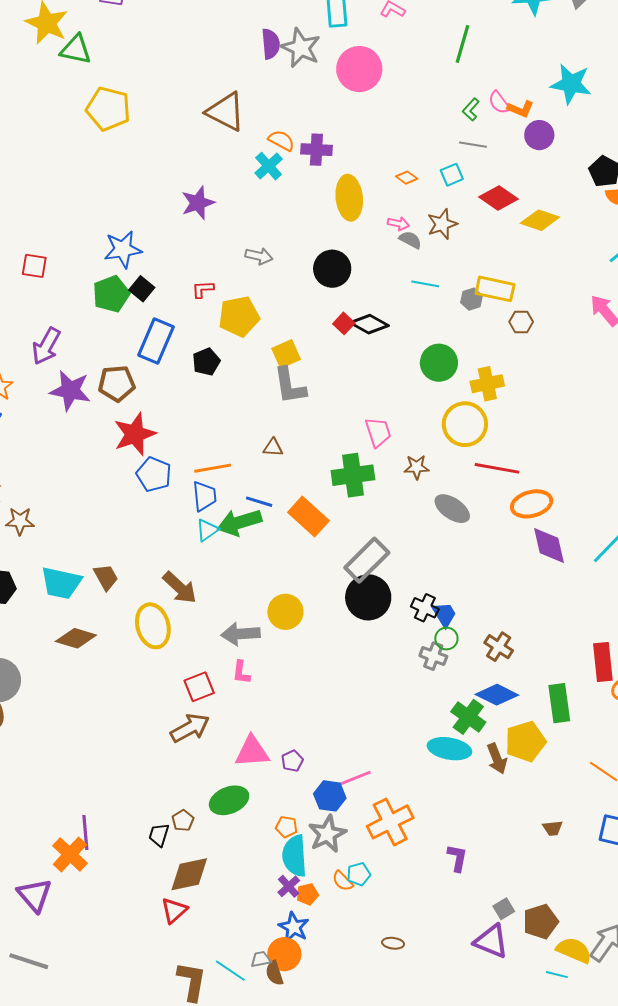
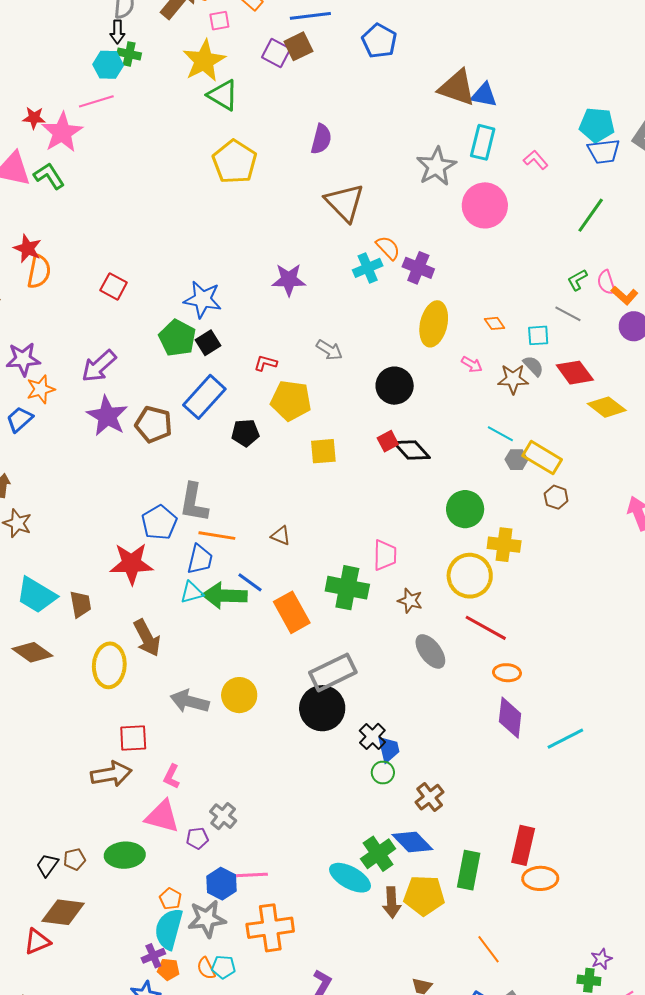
purple semicircle: (271, 44) -> (321, 139), moved
gray semicircle: (410, 240) -> (533, 366), moved
cyan line: (425, 284) -> (500, 434), moved
green pentagon: (111, 294) -> (177, 338), turned 30
gray L-shape: (290, 386) -> (194, 503), moved
red star: (135, 434) -> (131, 564), moved
orange ellipse: (532, 504) -> (507, 673), size x0.7
gray cross: (433, 656) -> (223, 816), moved
pink L-shape: (241, 672) -> (172, 777), moved

